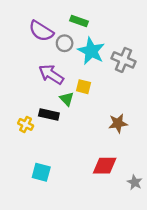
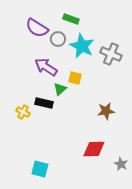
green triangle: (67, 99) -> (60, 89), turned 32
cyan square: (41, 172) -> (40, 169), moved

